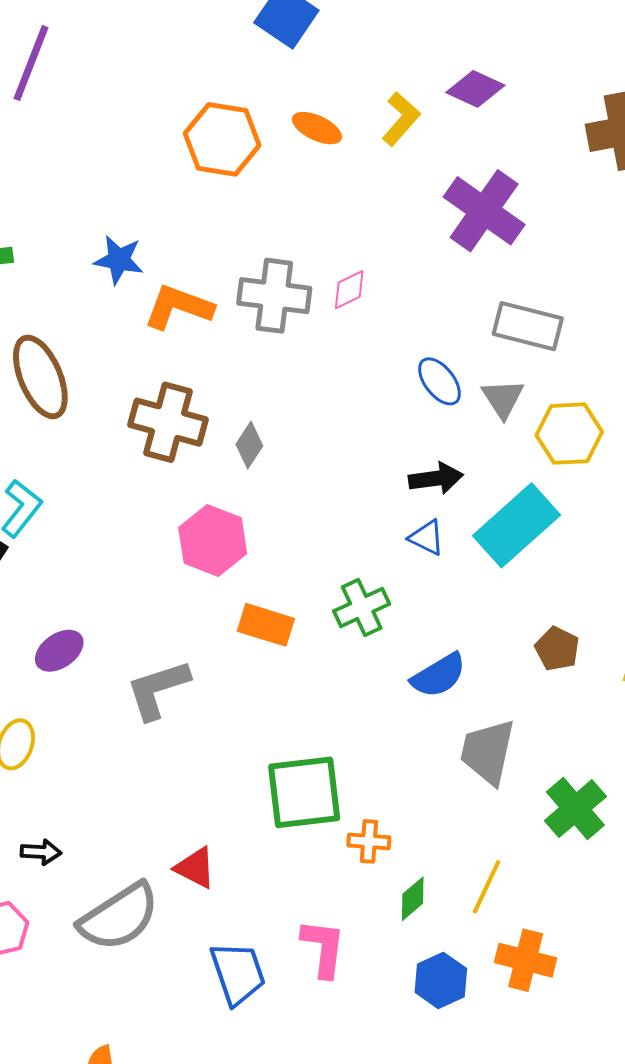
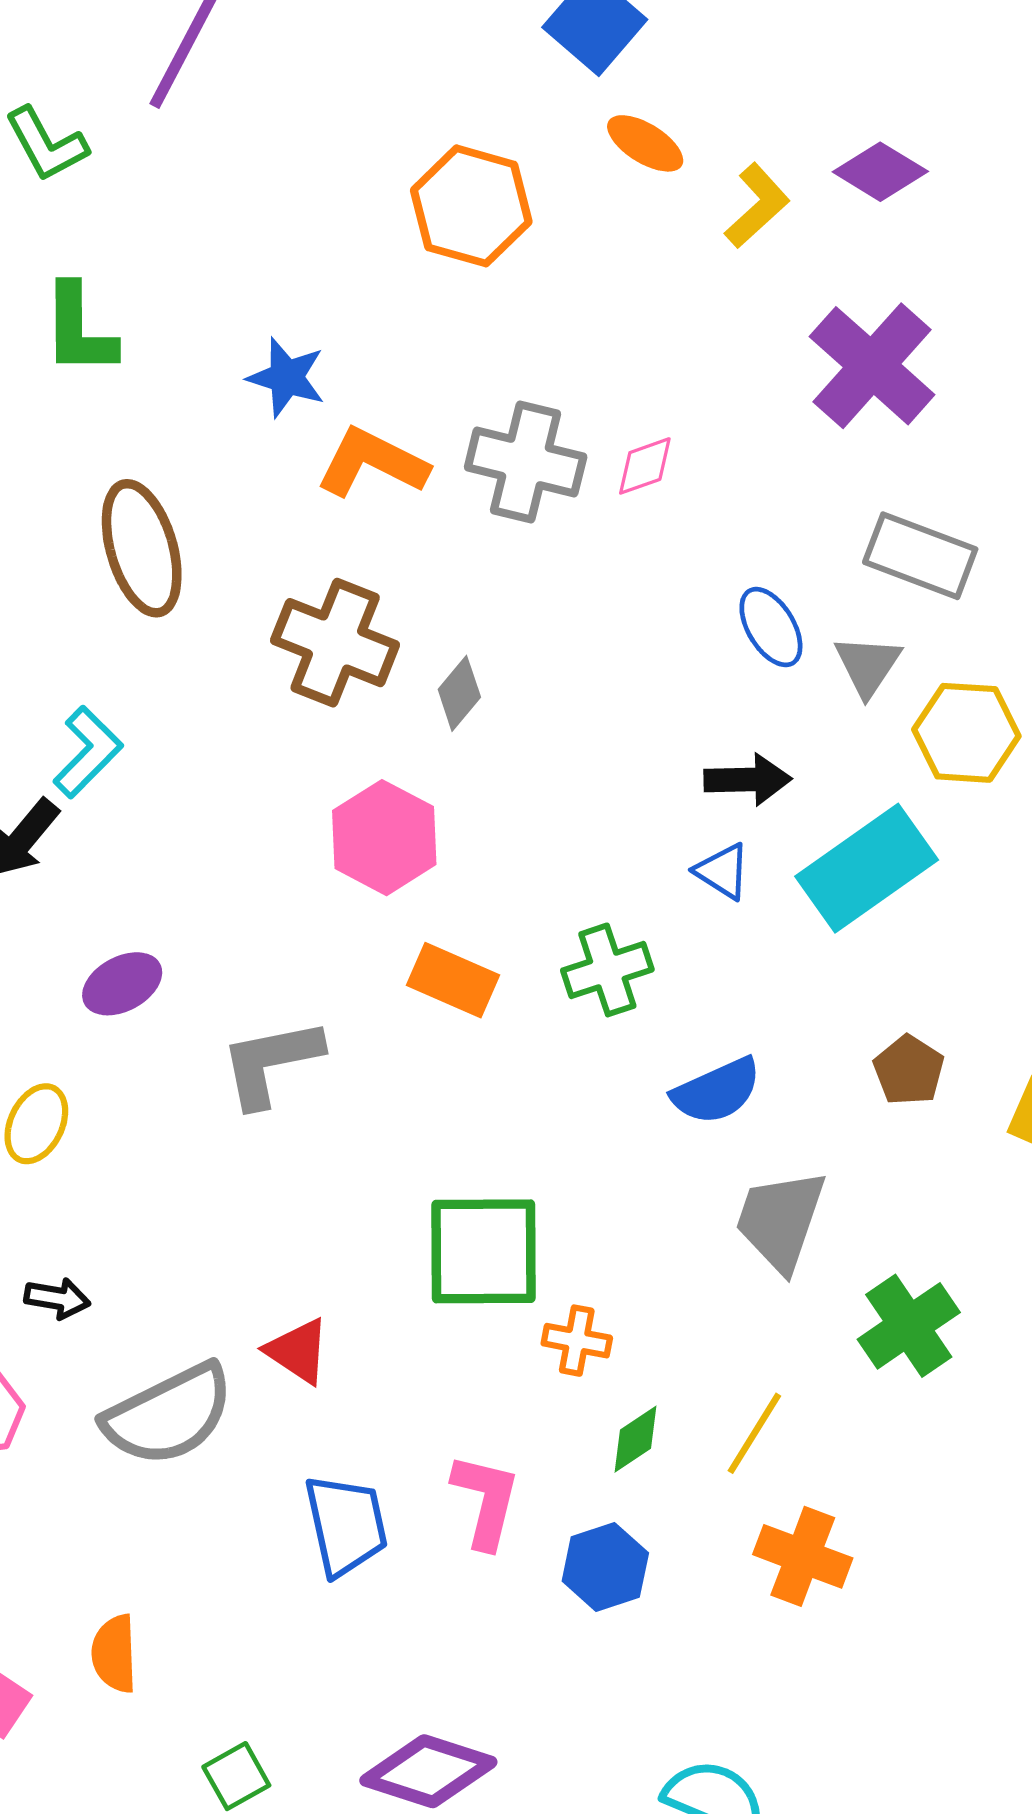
orange ellipse: (317, 128) -> (645, 143), moved
blue hexagon: (441, 980) -> (605, 1567), moved

